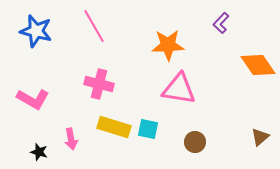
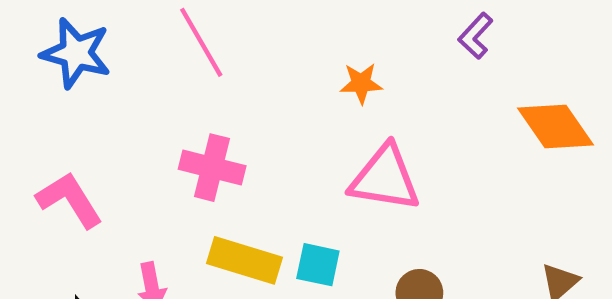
orange star: (168, 45) -> (361, 83), size x0.6
pink L-shape: (33, 99) -> (70, 200), turned -152

